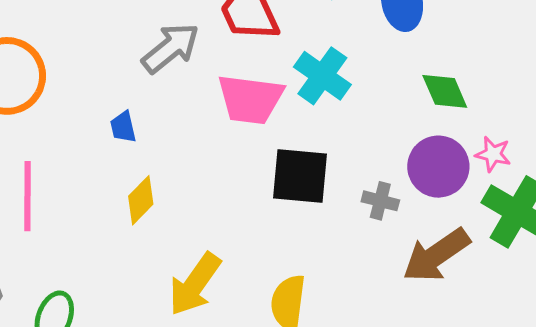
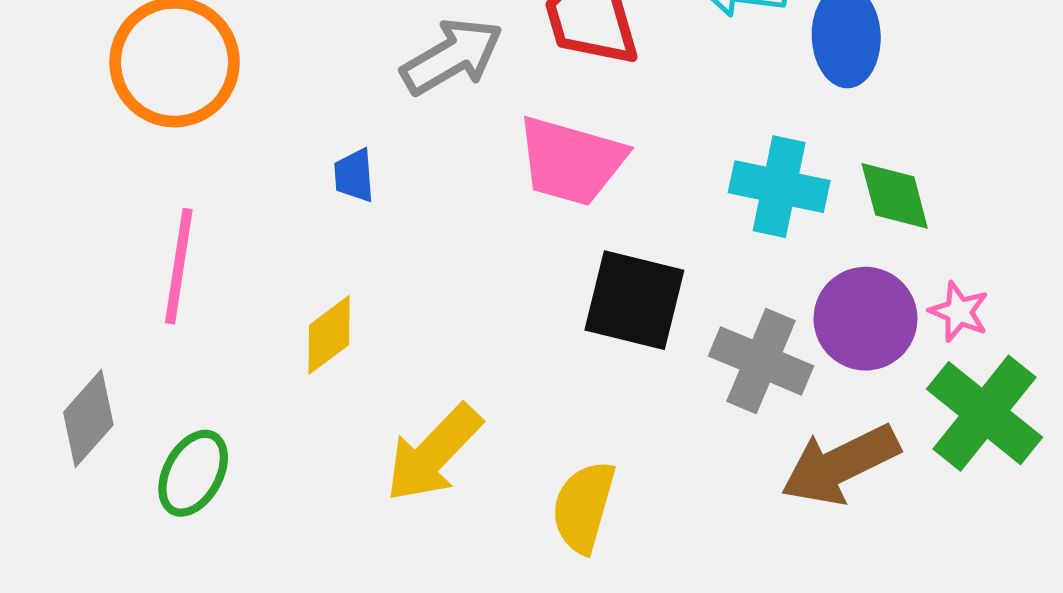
cyan cross: (322, 76) -> (779, 187), moved, turned -32
yellow diamond: (141, 200) -> (329, 335), moved
gray cross: (380, 201) -> (761, 361), size x1.6

